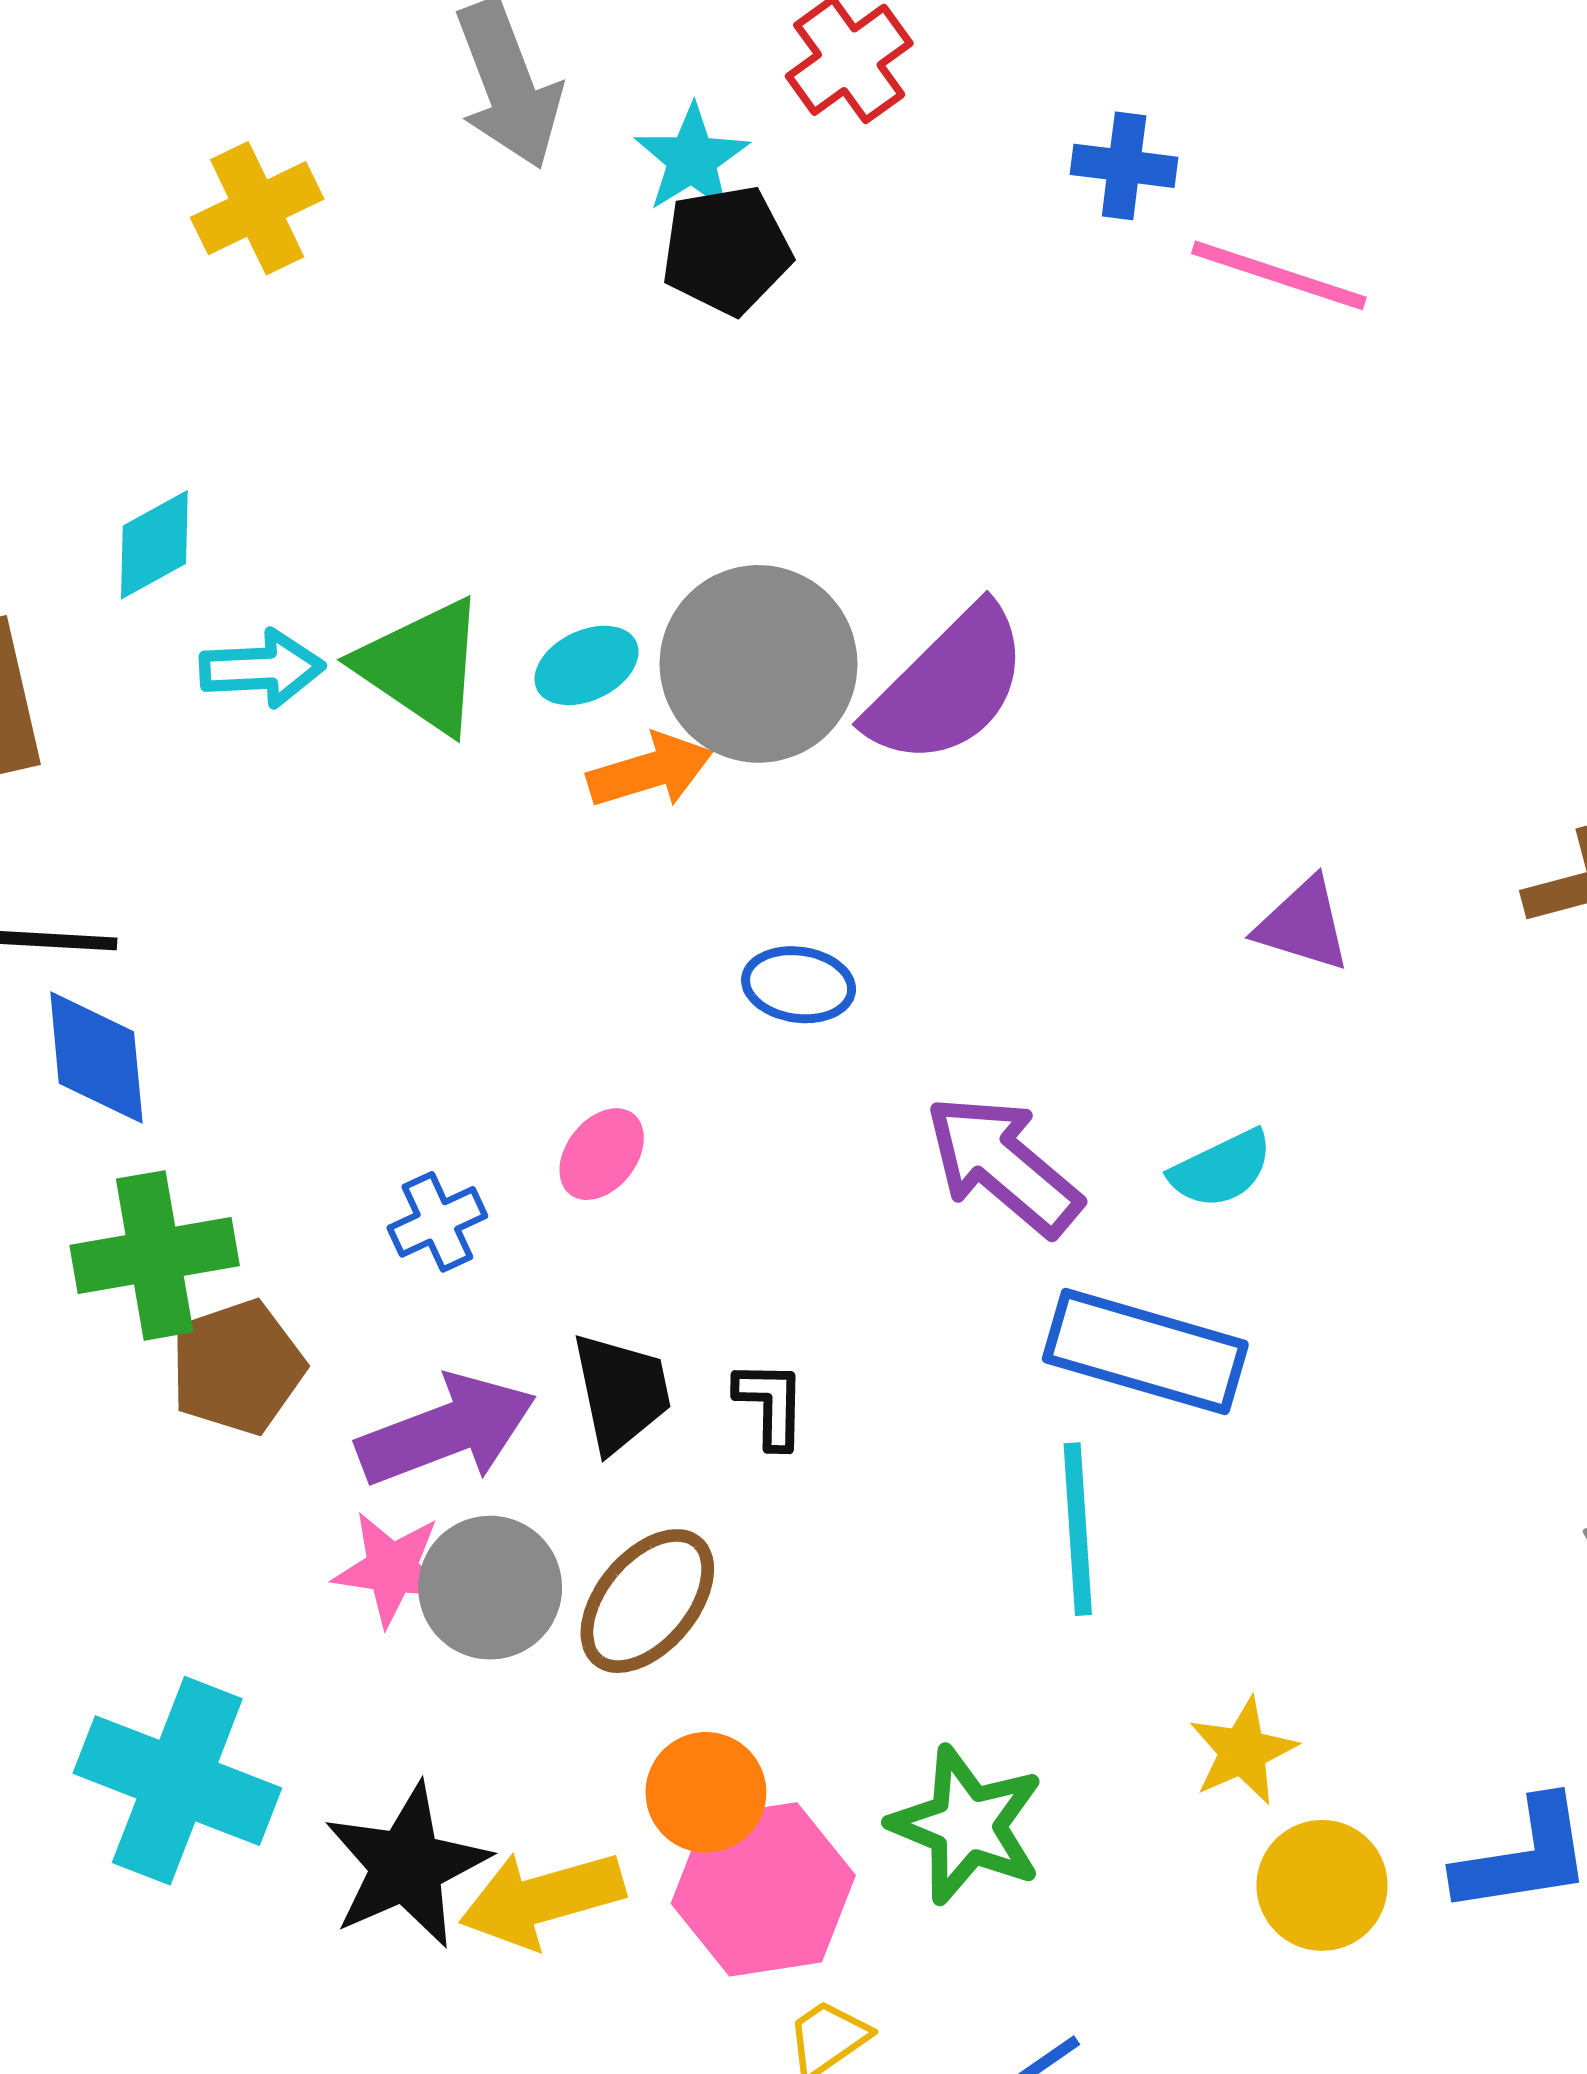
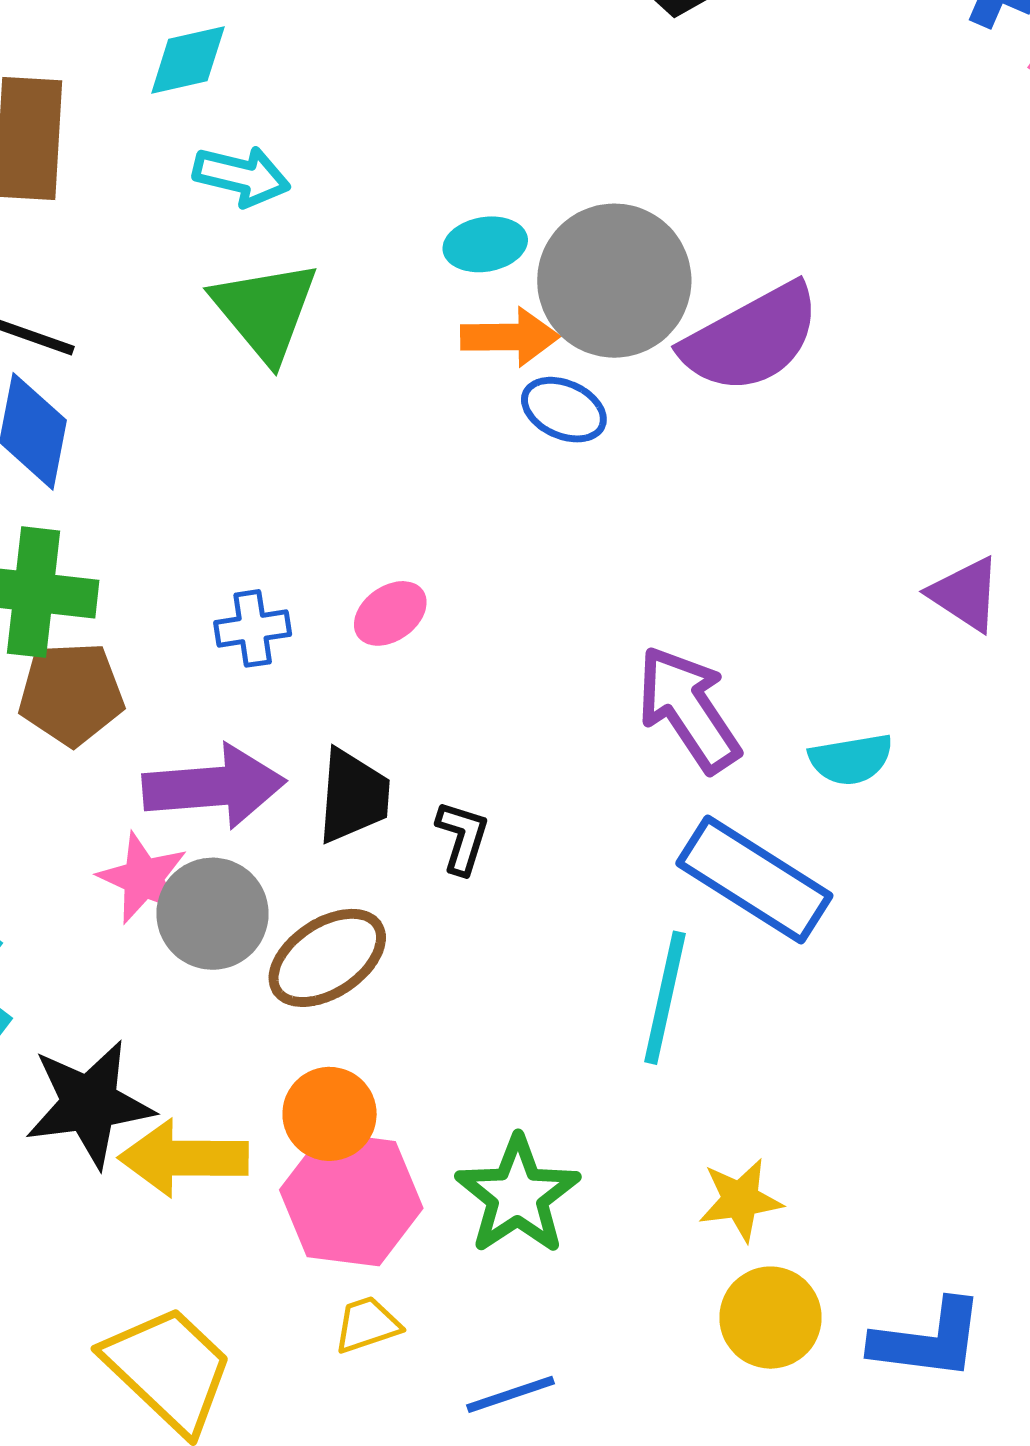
green triangle: (422, 666) -> (265, 311), moved
blue ellipse: (799, 985) -> (564, 410), moved

